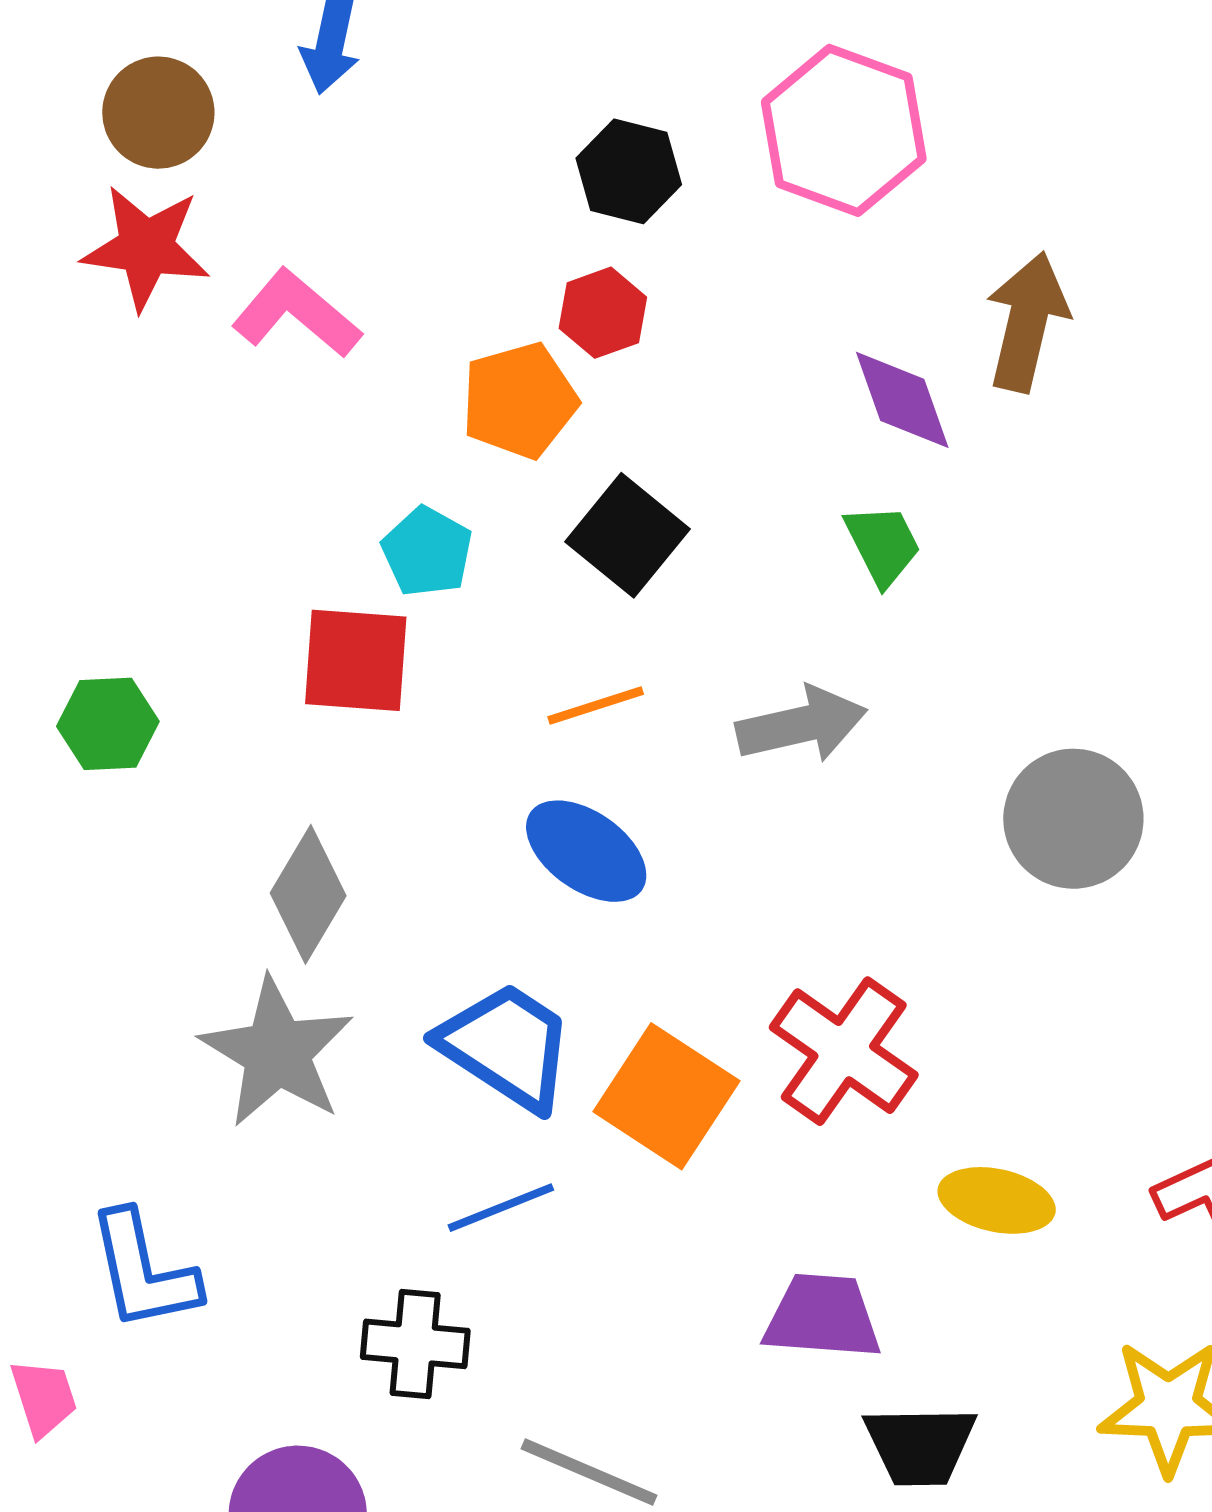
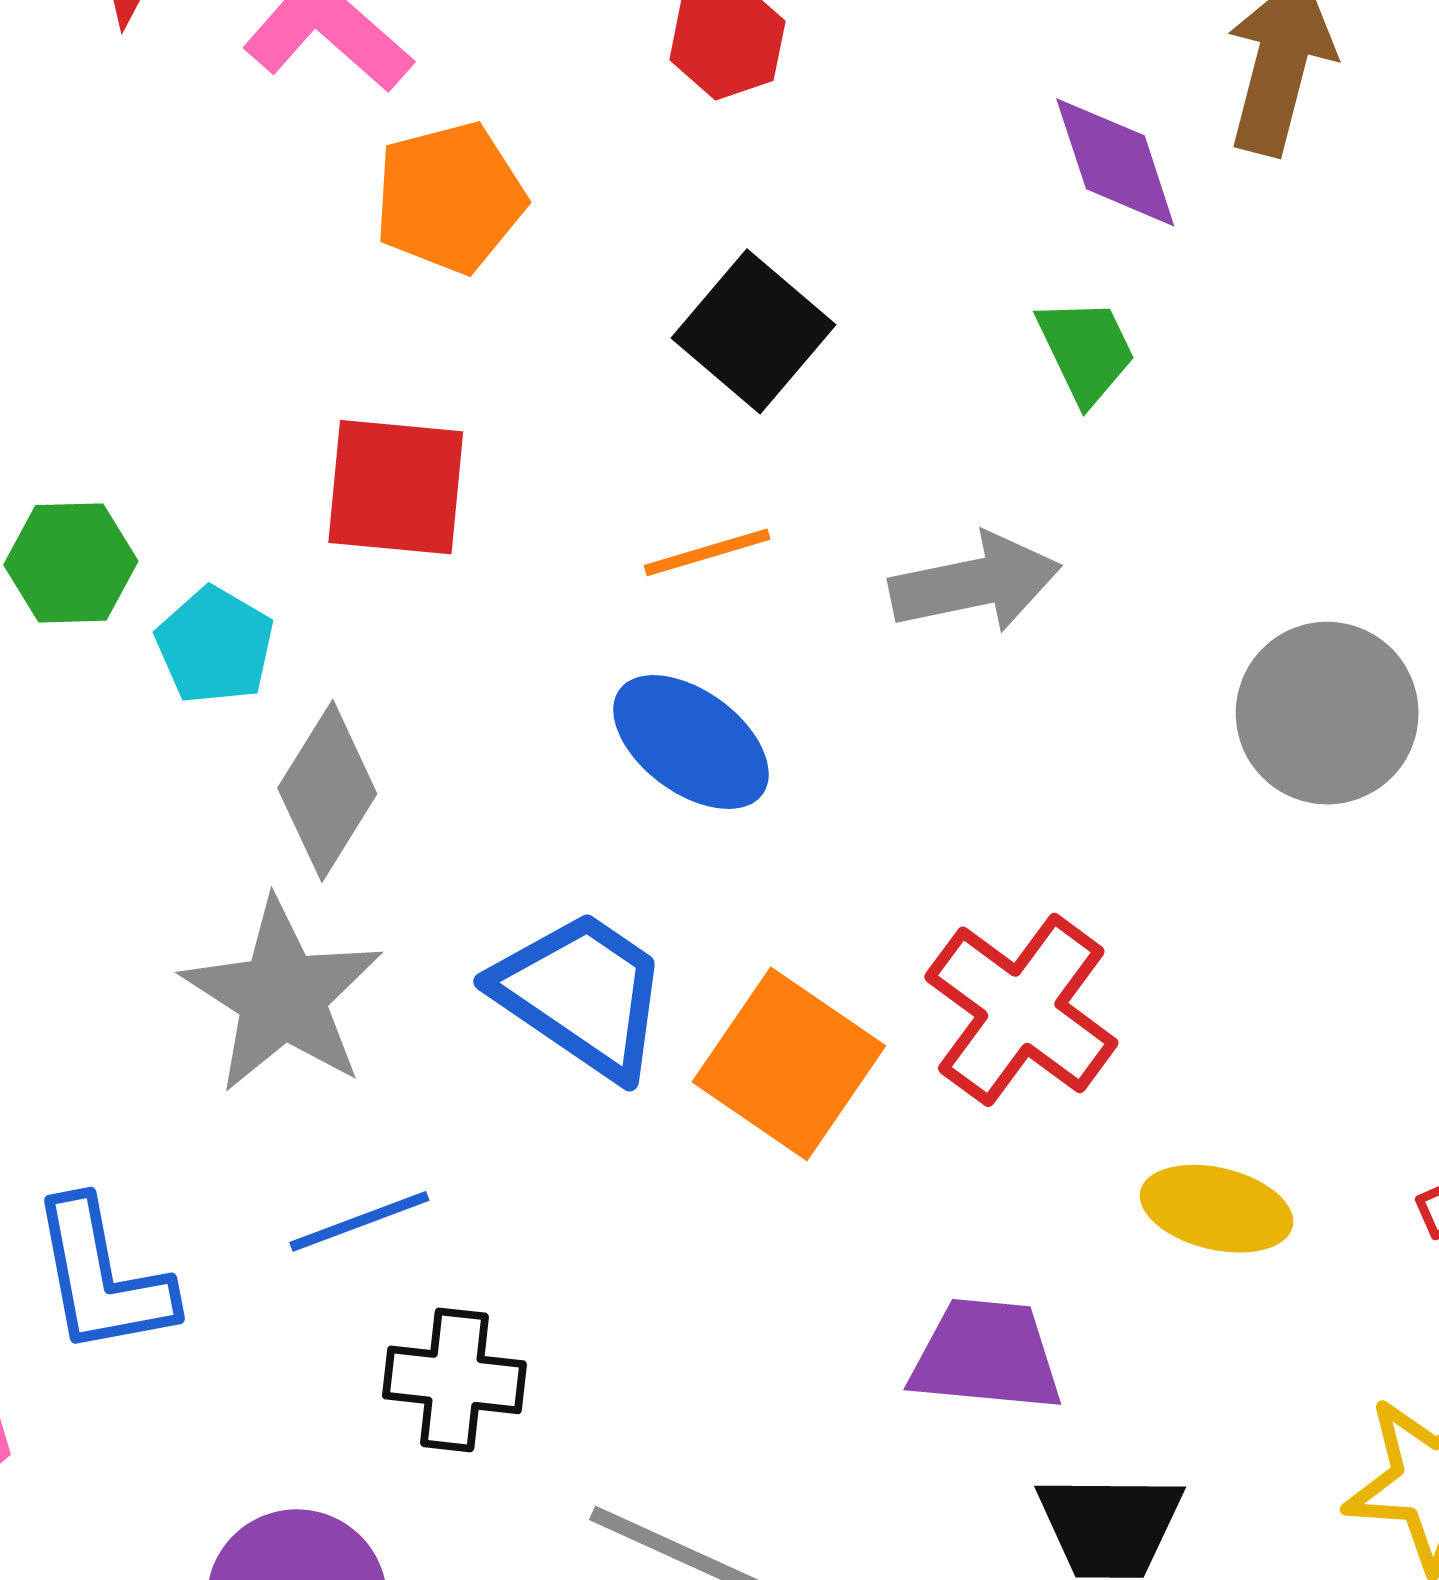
orange pentagon: (519, 401) -> (450, 198), moved
cyan pentagon: (427, 552) -> (215, 646), moved
blue line: (501, 1208) -> (359, 1221), moved

